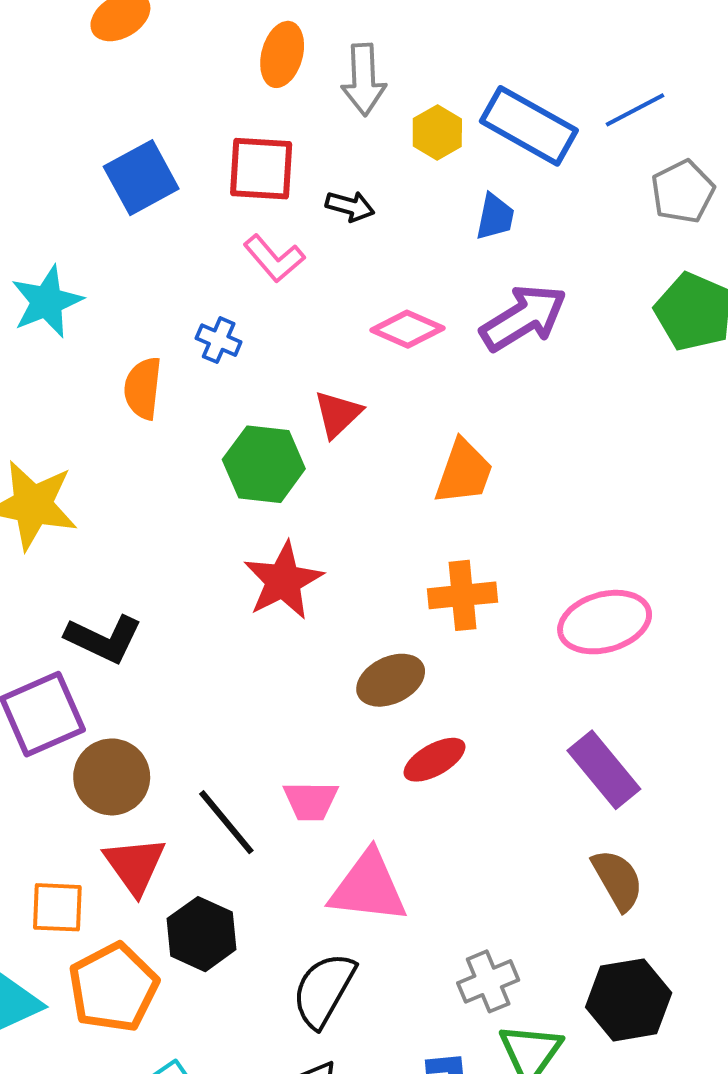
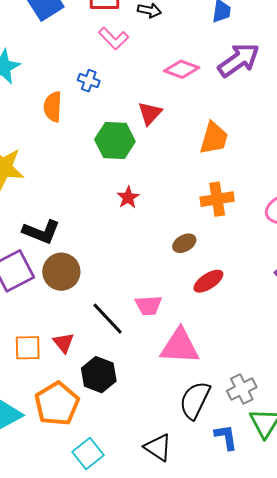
red star: (283, 581) -> (128, 197), size x0.6
brown ellipse: (391, 680) -> (184, 243), size x0.7
brown circle: (112, 777) -> (61, 272), moved
red triangle: (135, 865) -> (64, 343), size x0.7
orange square: (57, 907) -> (28, 348), moved
black semicircle: (324, 990) -> (195, 400), moved

